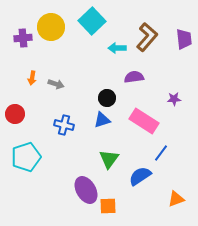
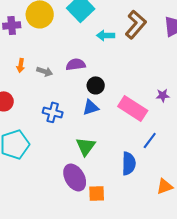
purple semicircle: (134, 77) -> (76, 64), moved
purple star: (174, 99) -> (163, 95), moved
green triangle: (109, 159) -> (86, 146), moved
blue semicircle: (140, 176) -> (129, 163), turned 125

